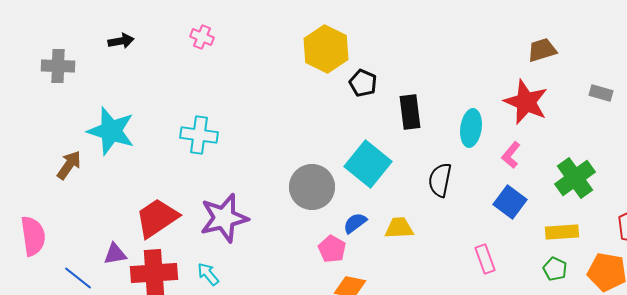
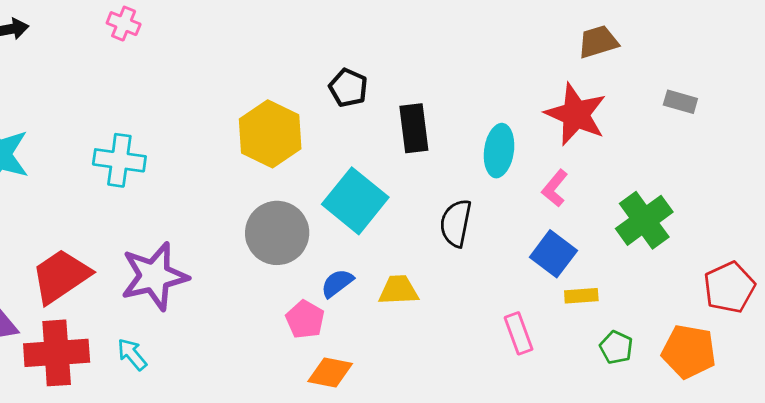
yellow hexagon: (326, 49) -> (270, 134), moved
yellow rectangle: (562, 232) -> (581, 296), moved, size x0.7

